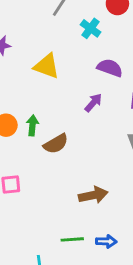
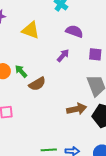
green arrow: (32, 125) -> (21, 71), turned -48
brown arrow: (93, 195) -> (77, 109), moved

